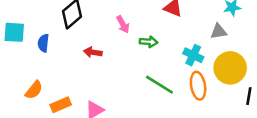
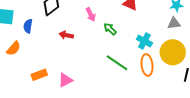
gray triangle: (218, 31) -> (174, 23), moved
green arrow: (149, 42) -> (110, 29), turned -144
orange semicircle: (34, 90) -> (14, 48), moved

